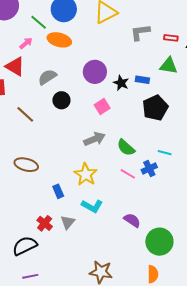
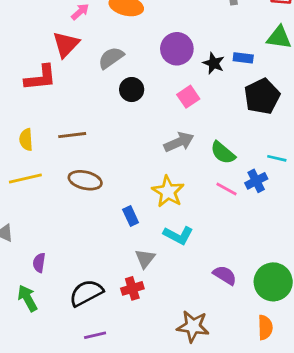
red triangle: (15, 66) -> (66, 44), turned 45
brown line: (25, 114) -> (72, 135), moved, turned -48
purple semicircle: (132, 220) -> (225, 275), moved
red cross: (45, 223) -> (132, 288), moved, turned 35

